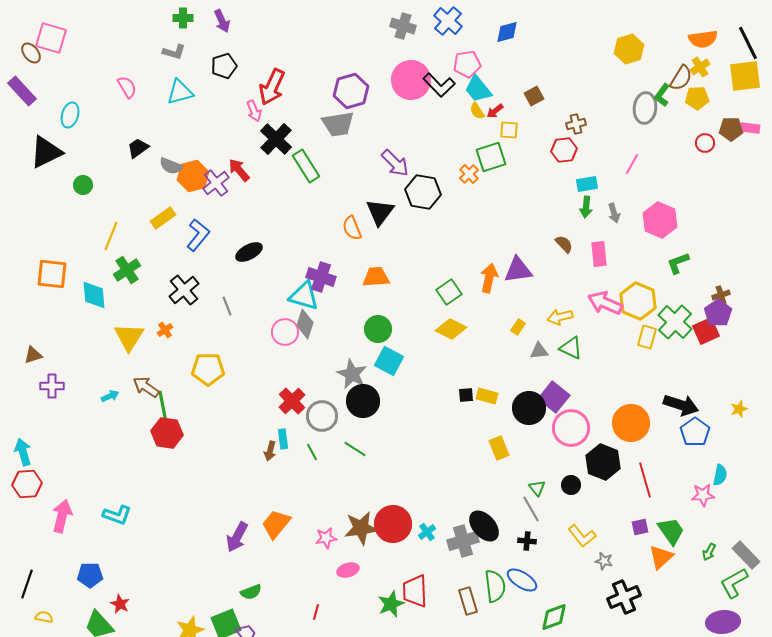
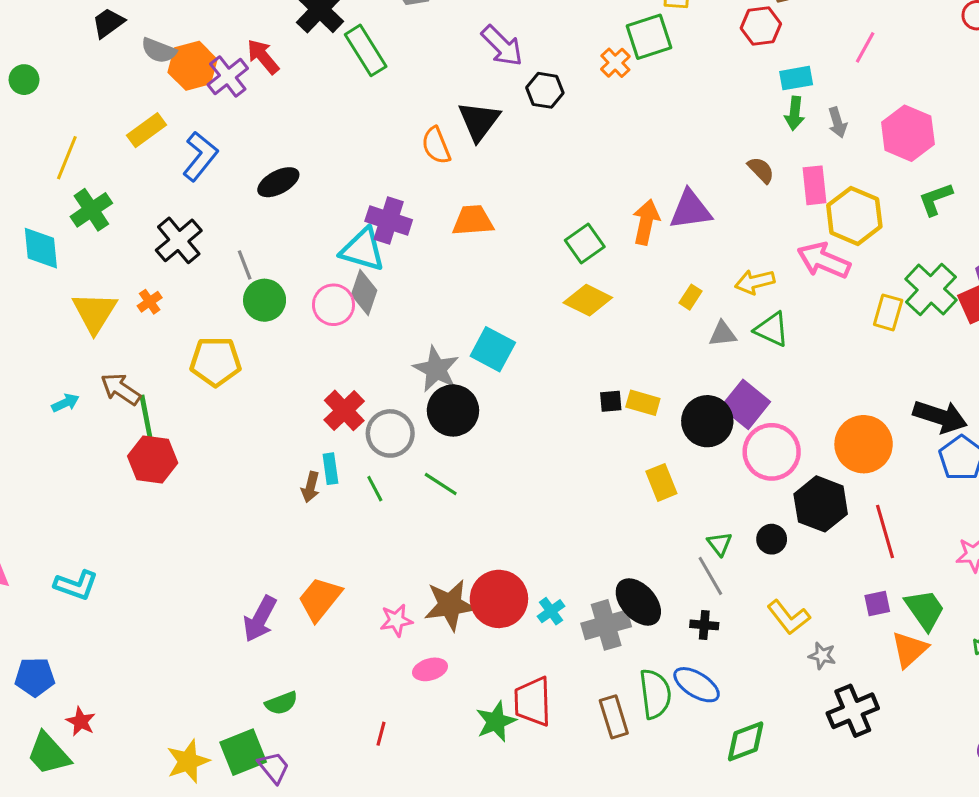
black hexagon: (423, 192) -> (545, 90), size x0.7
yellow hexagon: (638, 301) -> (854, 216), moved
green circle: (378, 329) -> (265, 300), moved

